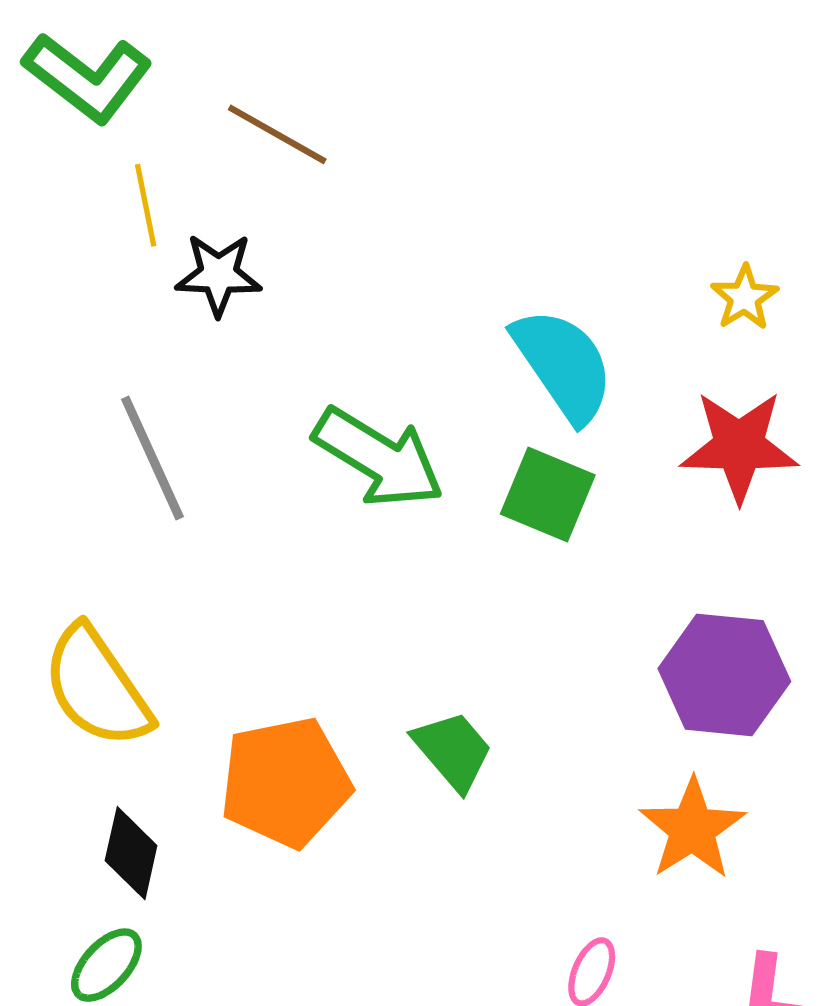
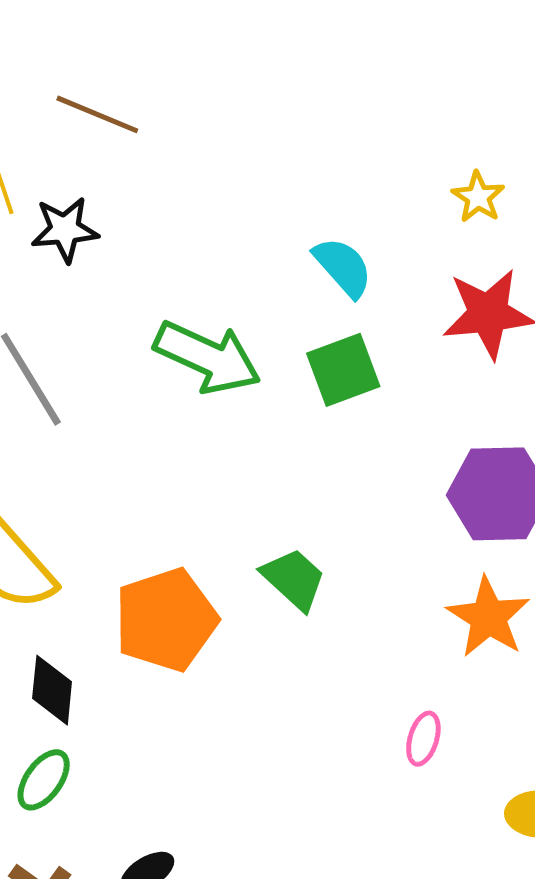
cyan semicircle: (563, 365) -> (343, 267), size x0.7
green square: (548, 495) -> (343, 370), turned -36

